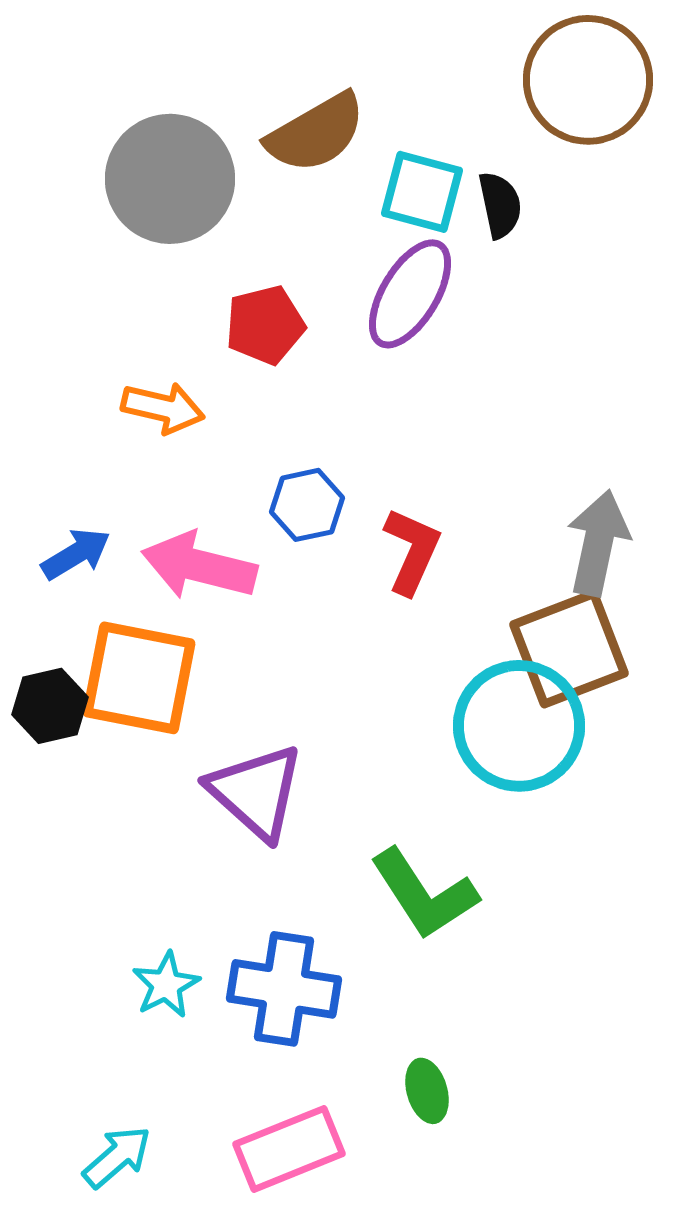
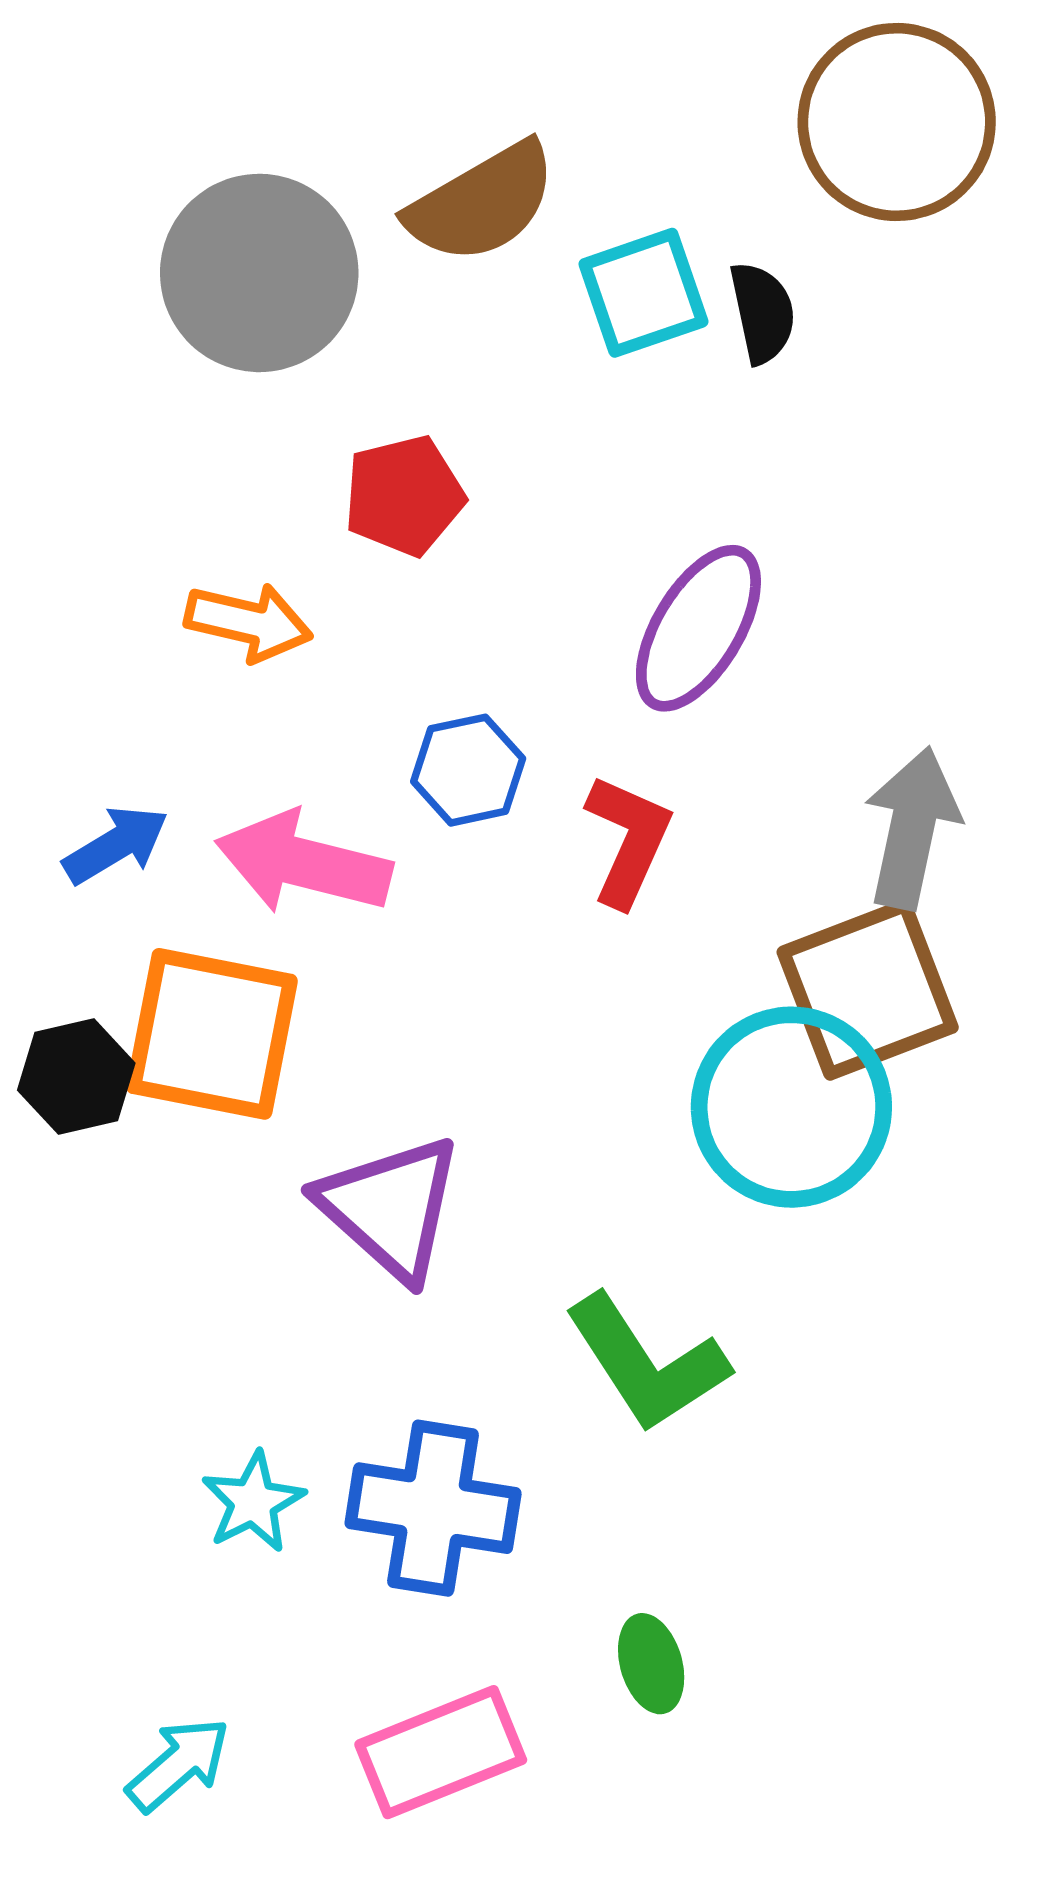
cyan square: (422, 192) -> (643, 293), turned -34
purple ellipse: (410, 294) -> (698, 628), moved

